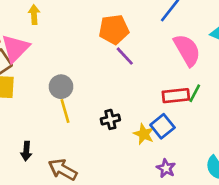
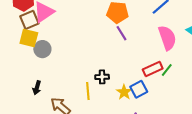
gray circle: (61, 87) -> (42, 49), moved
red rectangle: (176, 96) -> (153, 69), turned -30
yellow line: (65, 111) -> (88, 91), moved

